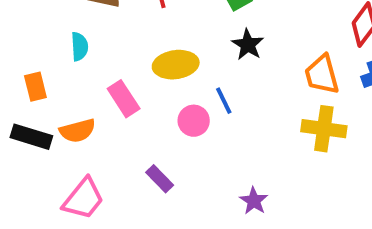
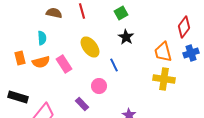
yellow ellipse: (176, 65) -> (90, 47), turned 60
pink circle: (194, 121) -> (99, 86), moved
orange semicircle: (78, 131) -> (41, 62), moved
black rectangle: (31, 137) -> (18, 97), moved

